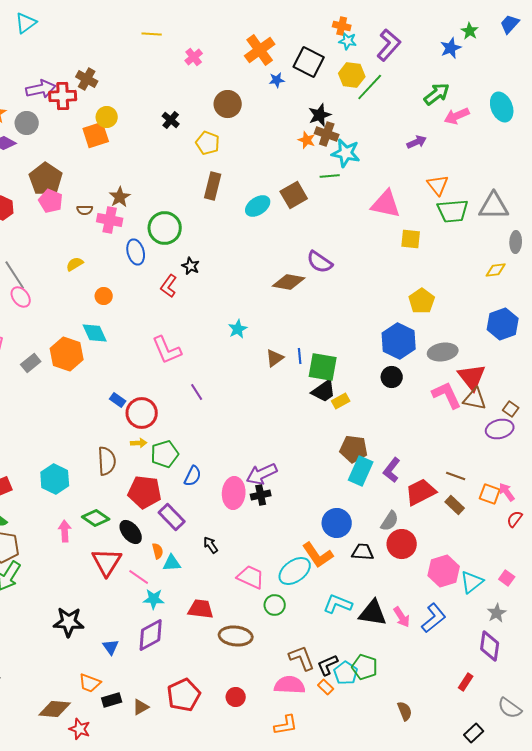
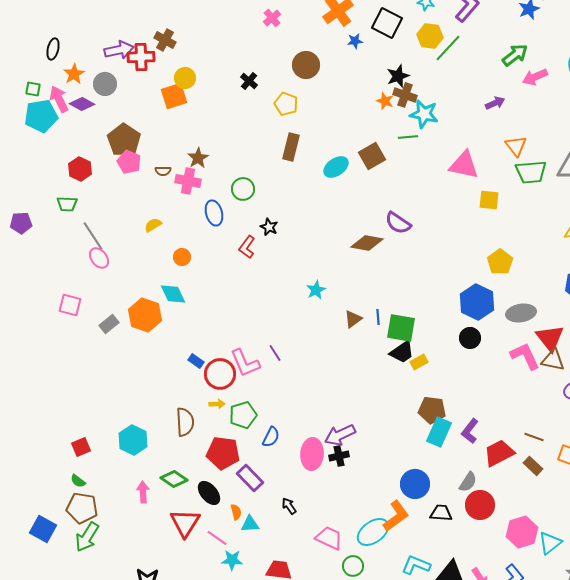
green circle: (165, 228) -> (243, 189), size x0.7
pink L-shape: (167, 350) -> (245, 363), moved
orange L-shape: (318, 555) -> (396, 516), turned -92

